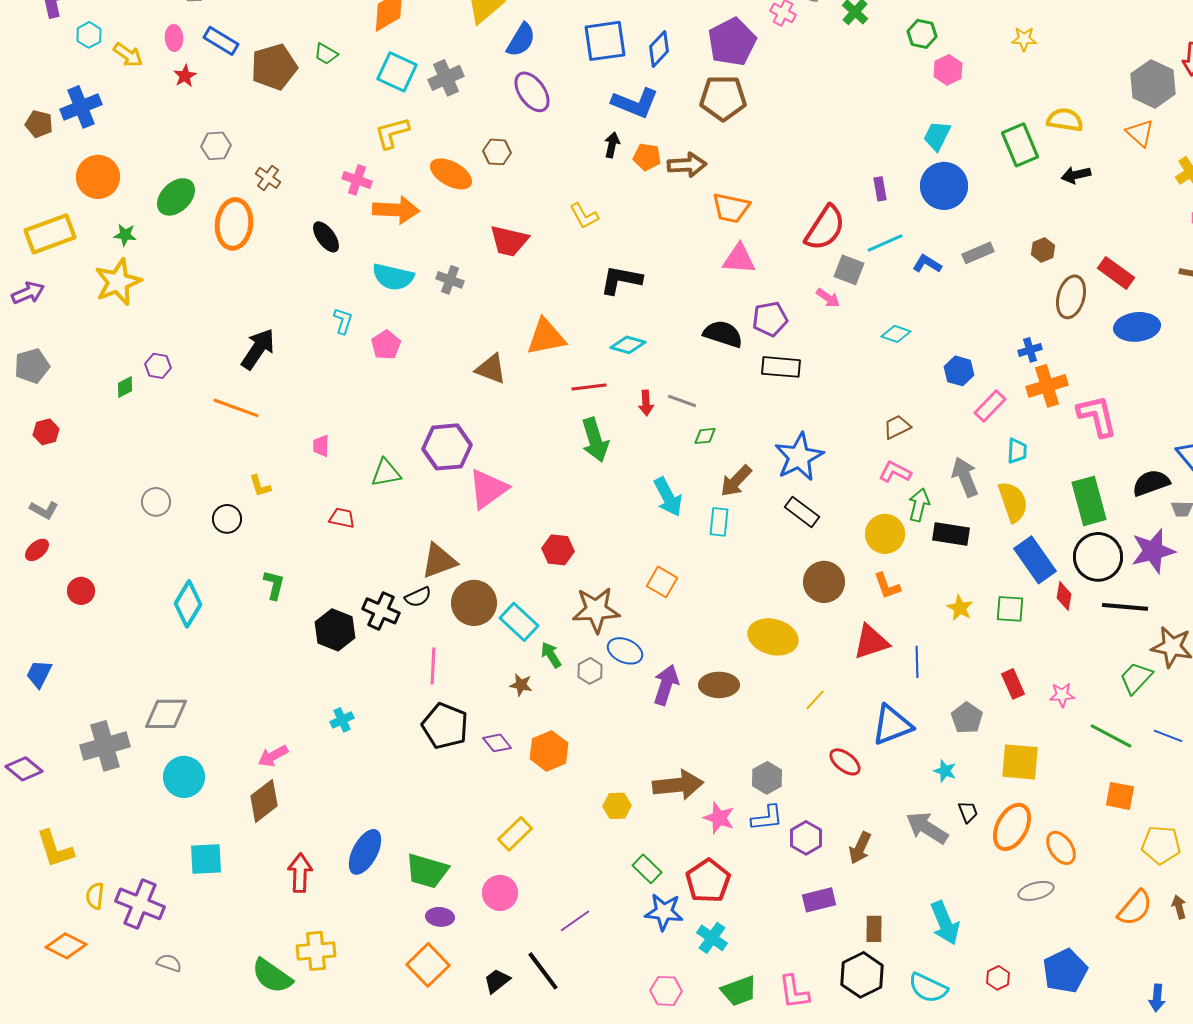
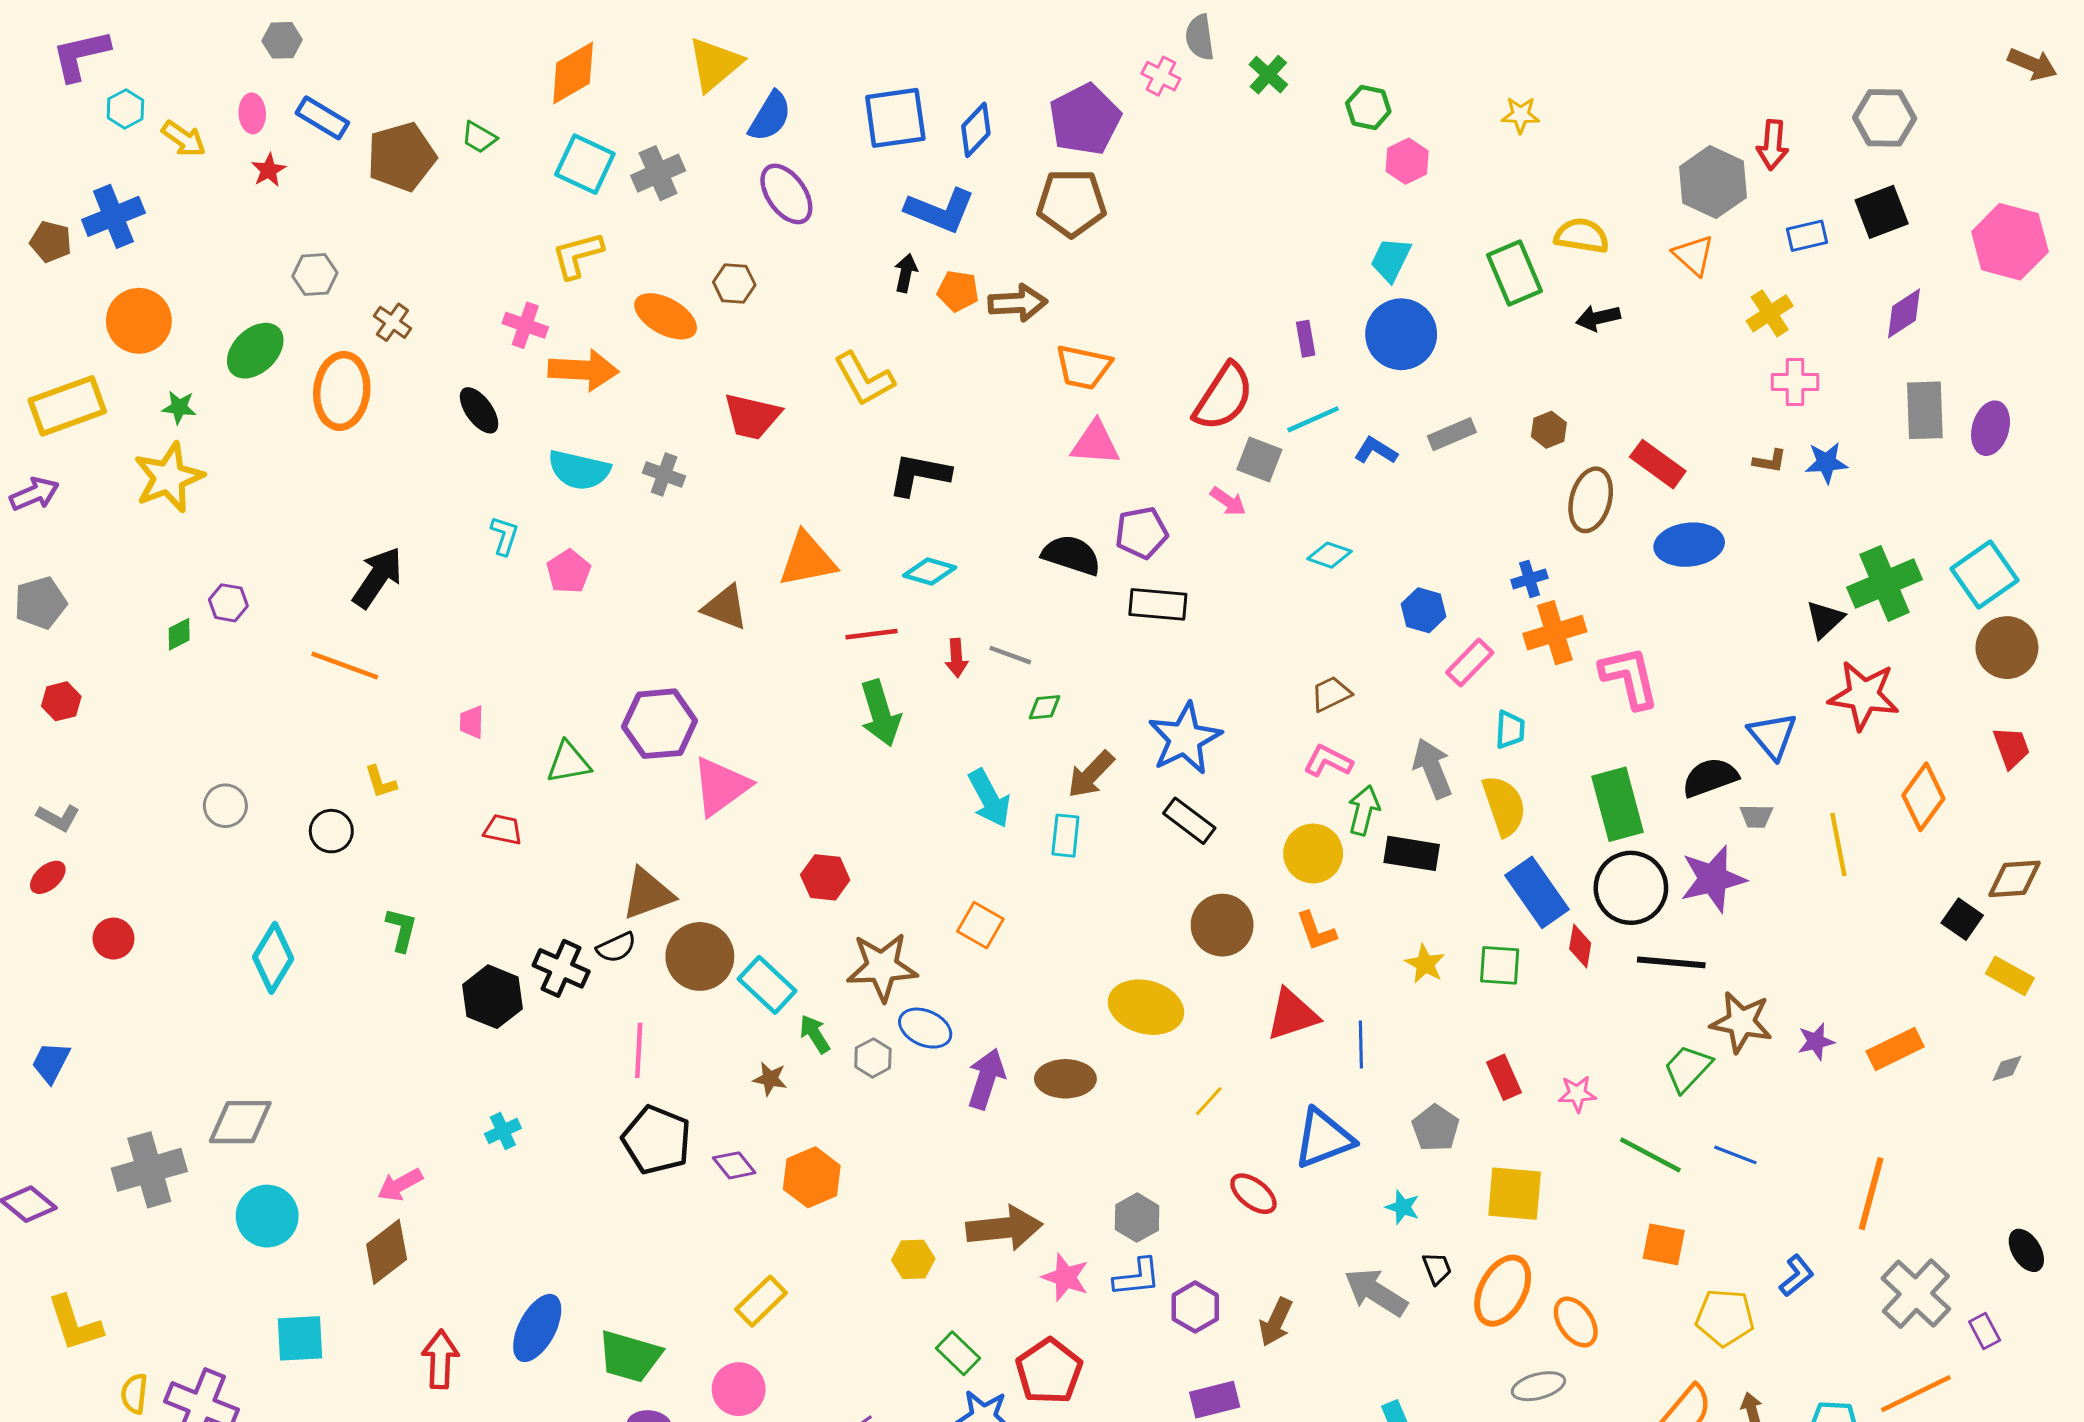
yellow L-shape: (584, 216) -> (864, 379), size x1.4

